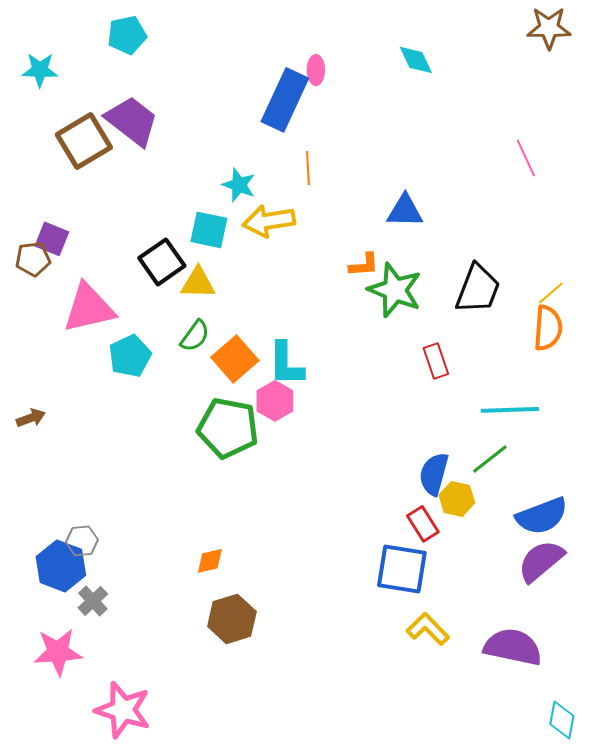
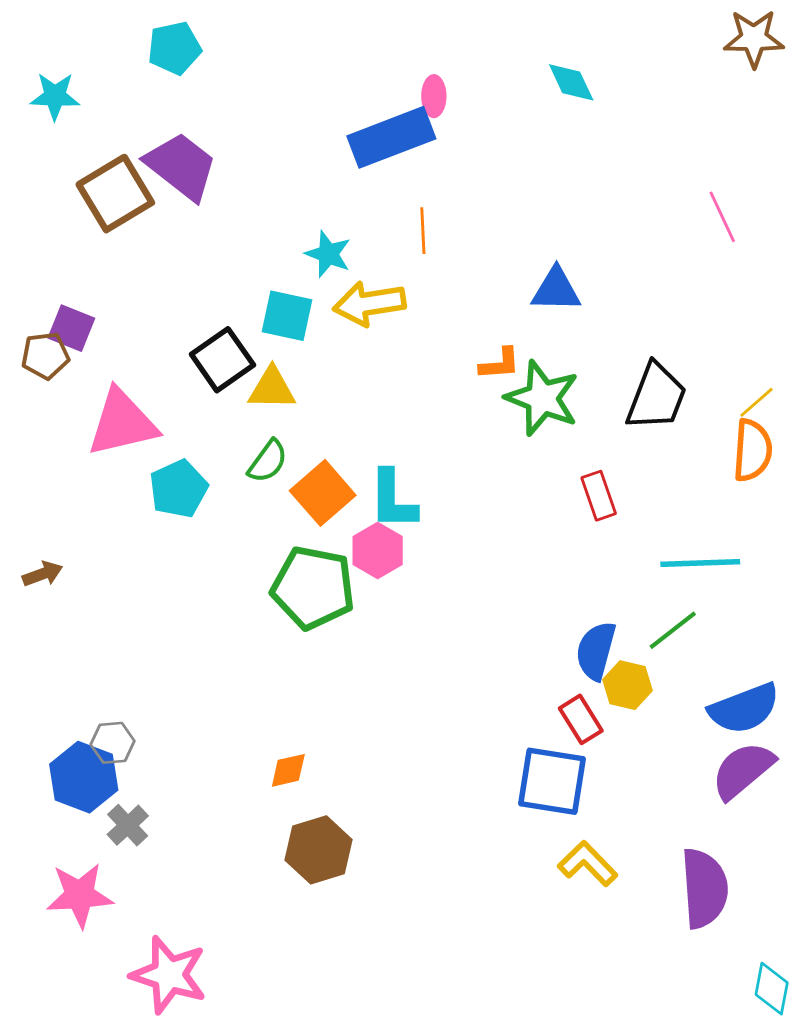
blue rectangle: (285, 100) -> (391, 137), turned 44
purple semicircle: (513, 647) -> (704, 888), turned 74

